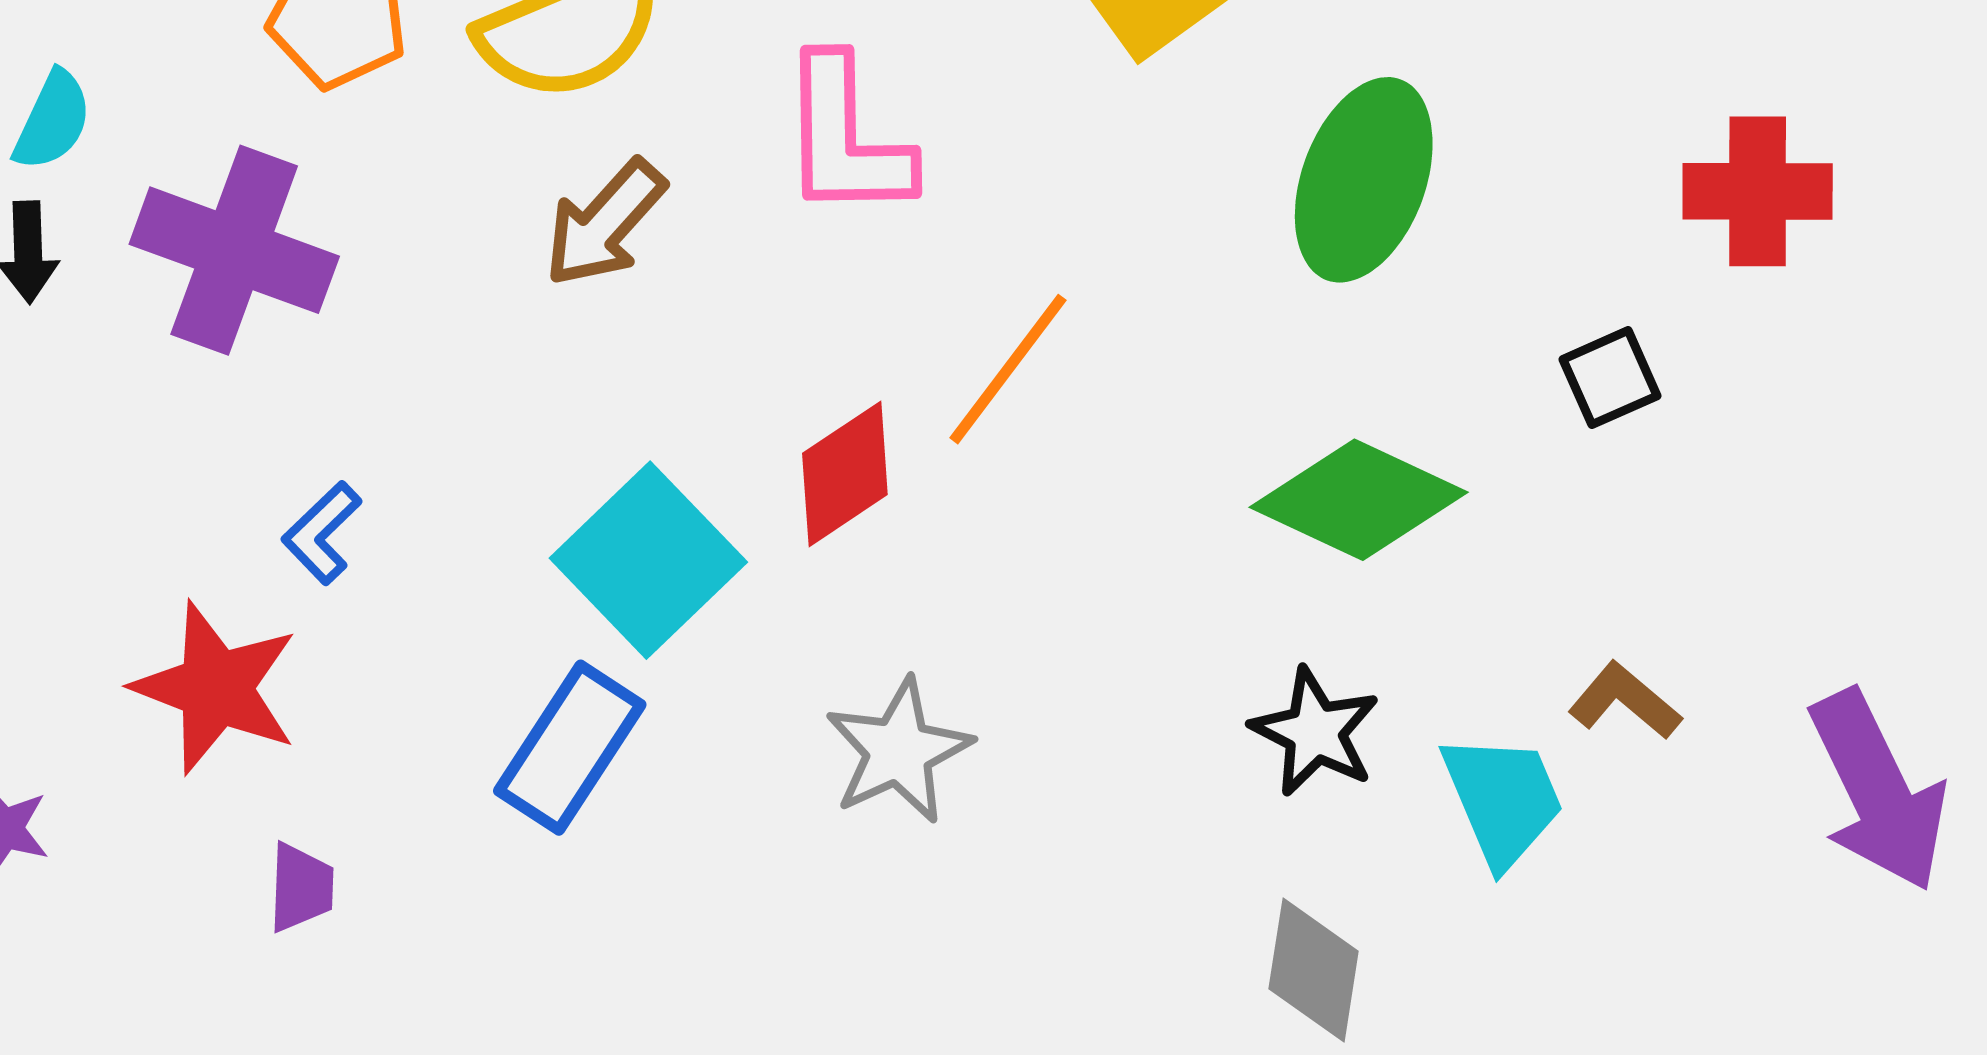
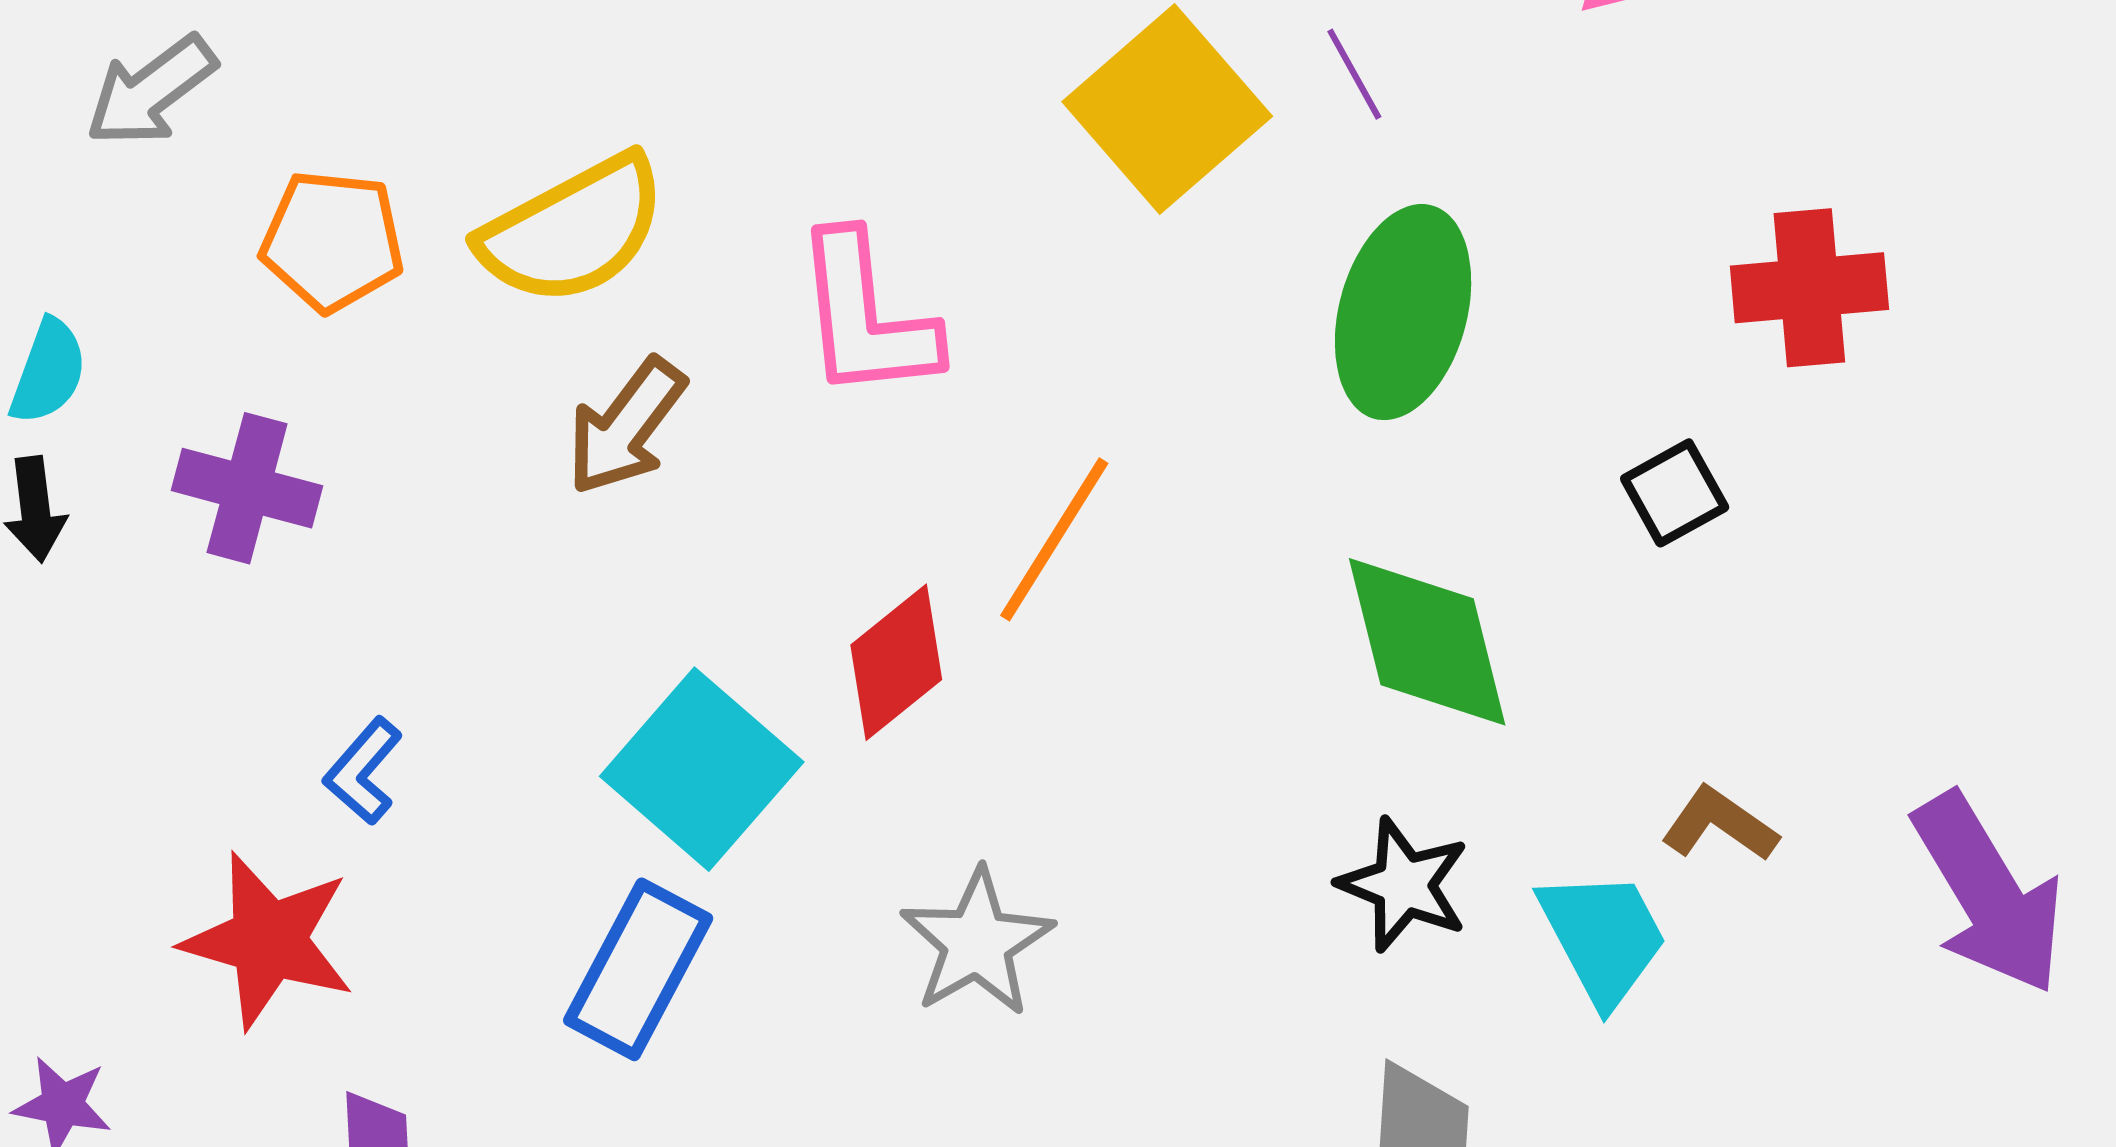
purple cross: (234, 250) -> (247, 488), size x0.7
green diamond: (1359, 500) -> (1427, 642), turned 56

